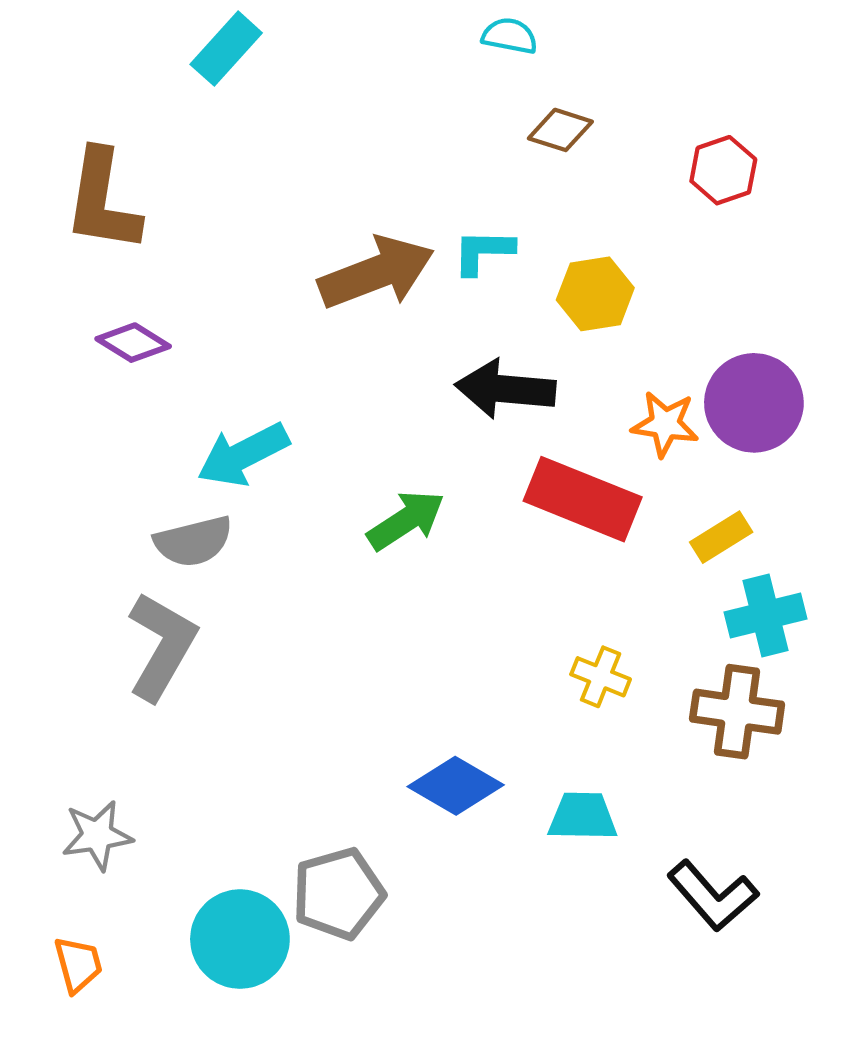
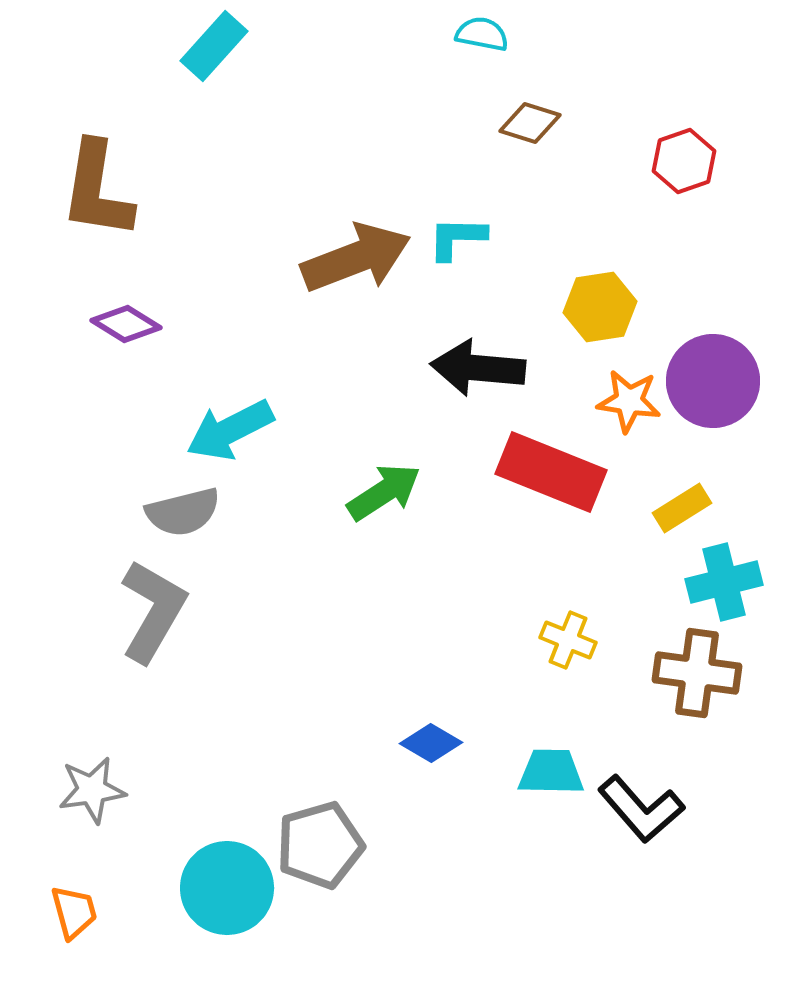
yellow hexagon: (595, 294) -> (600, 307), moved
blue diamond: (456, 786) -> (431, 743), size x0.7
black L-shape: (713, 896) -> (641, 809), moved

